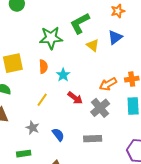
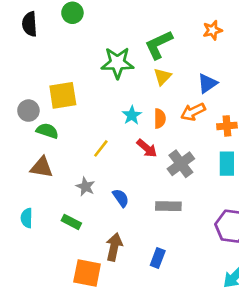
blue triangle: (115, 37) -> (207, 83), moved
yellow triangle: (93, 45) -> (163, 77), moved, turned 32
orange semicircle: (43, 67) -> (160, 119), moved
orange arrow: (108, 84) -> (193, 112), moved
green rectangle: (24, 154) -> (71, 222), turned 32

